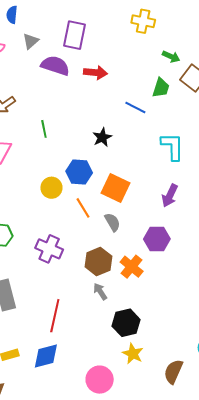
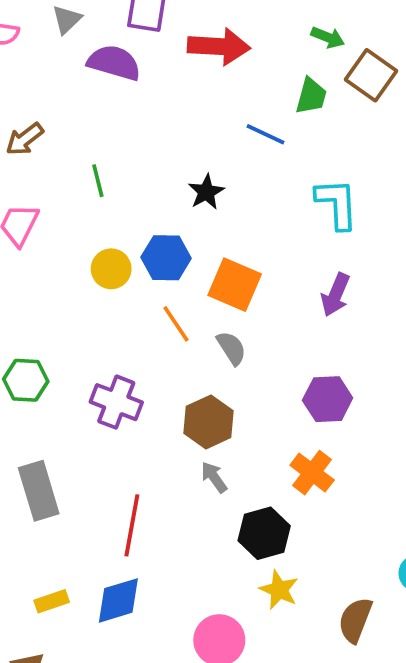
red arrow: (95, 73) -> (219, 46), moved, size x1.4
yellow circle: (51, 188) -> (111, 269), moved
purple hexagon: (157, 239) -> (328, 399), moved
orange cross: (132, 267) -> (312, 473), moved

